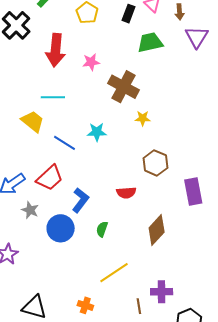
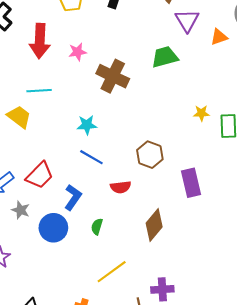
green trapezoid: (150, 42) -> (165, 57), moved
yellow star: (143, 118) -> (201, 113), moved
blue line: (65, 143) -> (91, 157), moved

